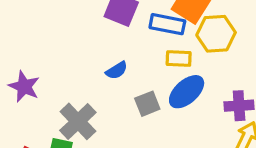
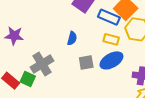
blue semicircle: (117, 70) -> (72, 38), turned -56
purple star: (24, 86) -> (14, 36), turned -30

